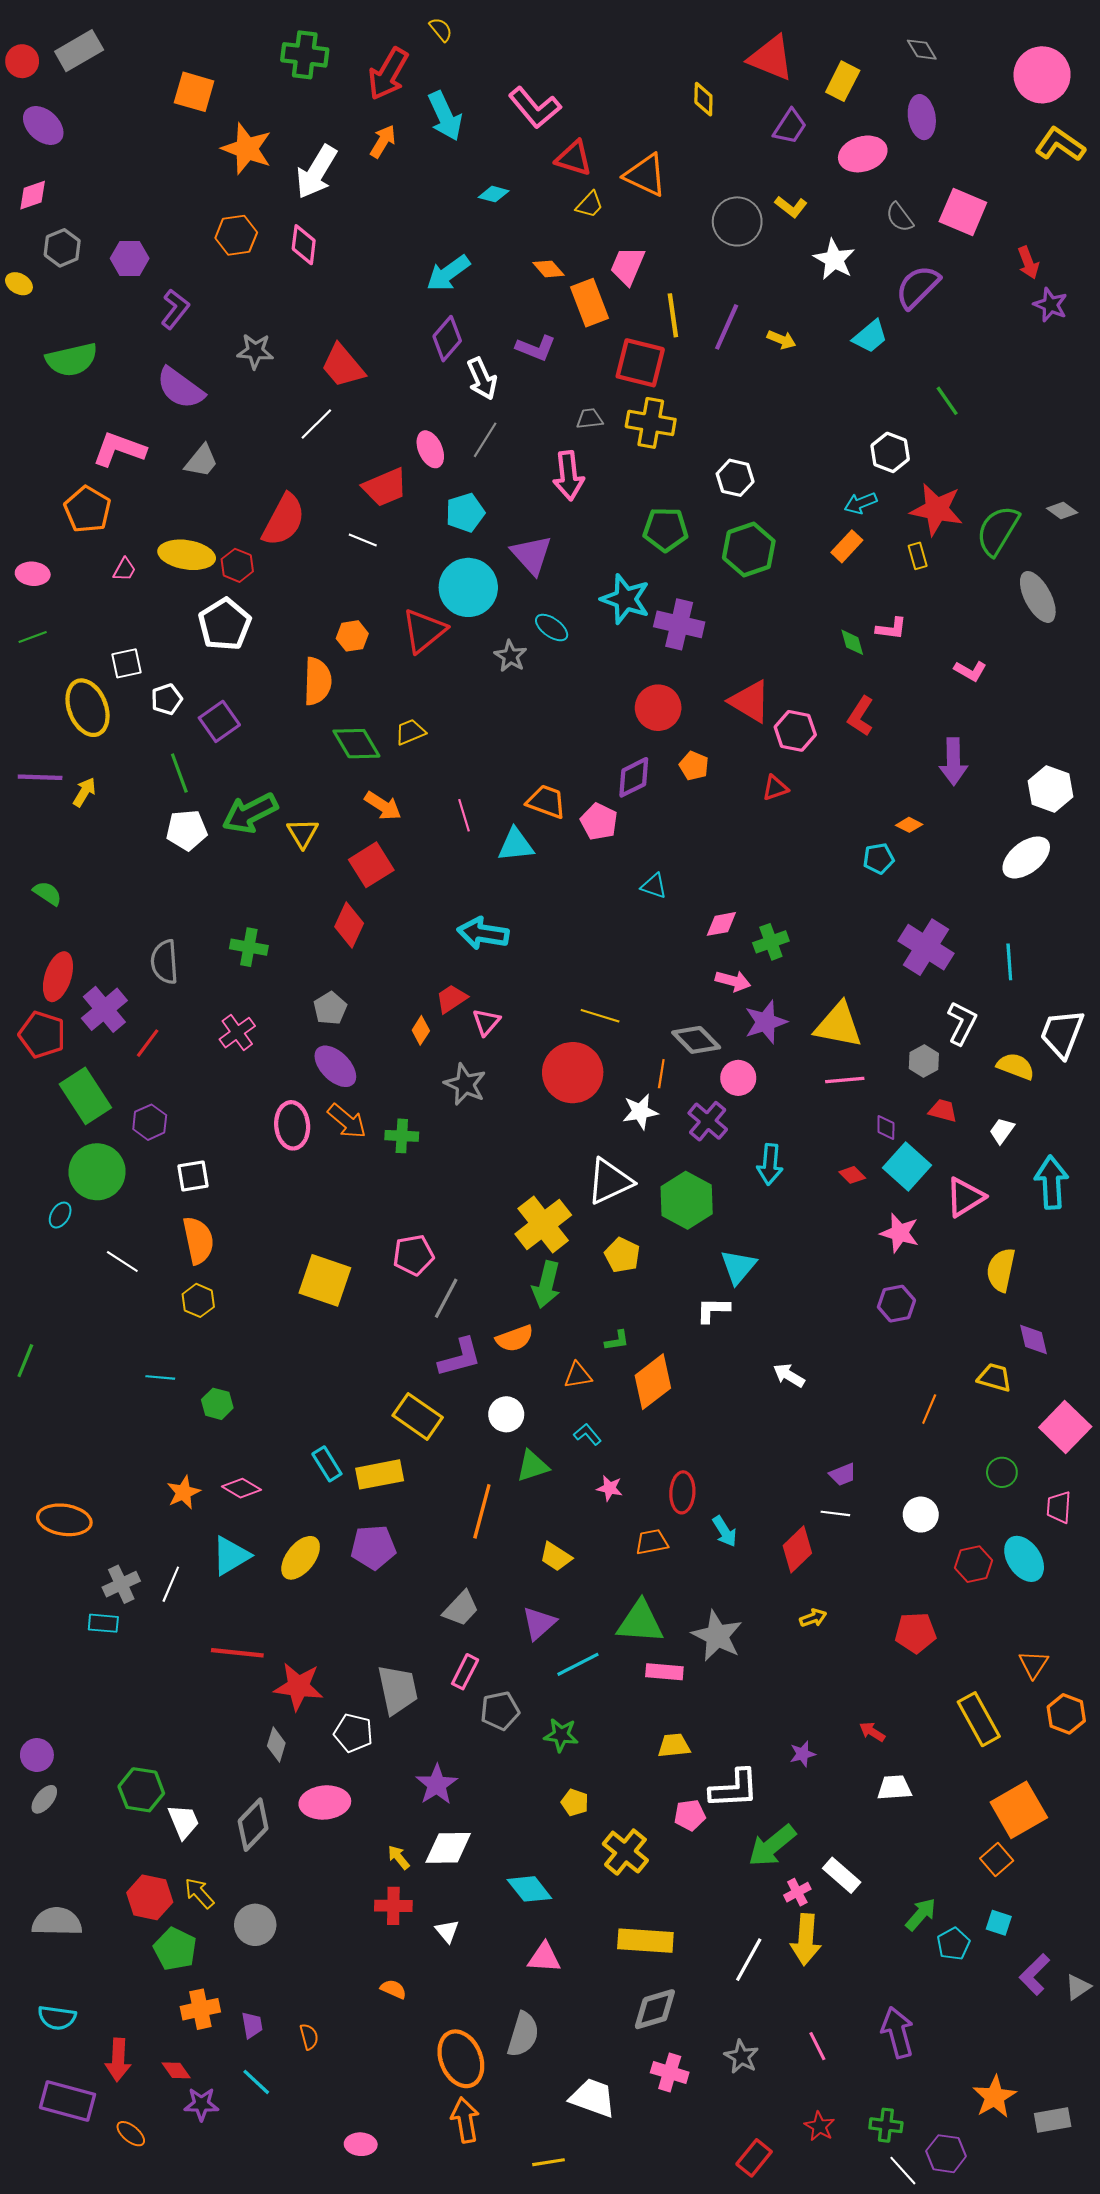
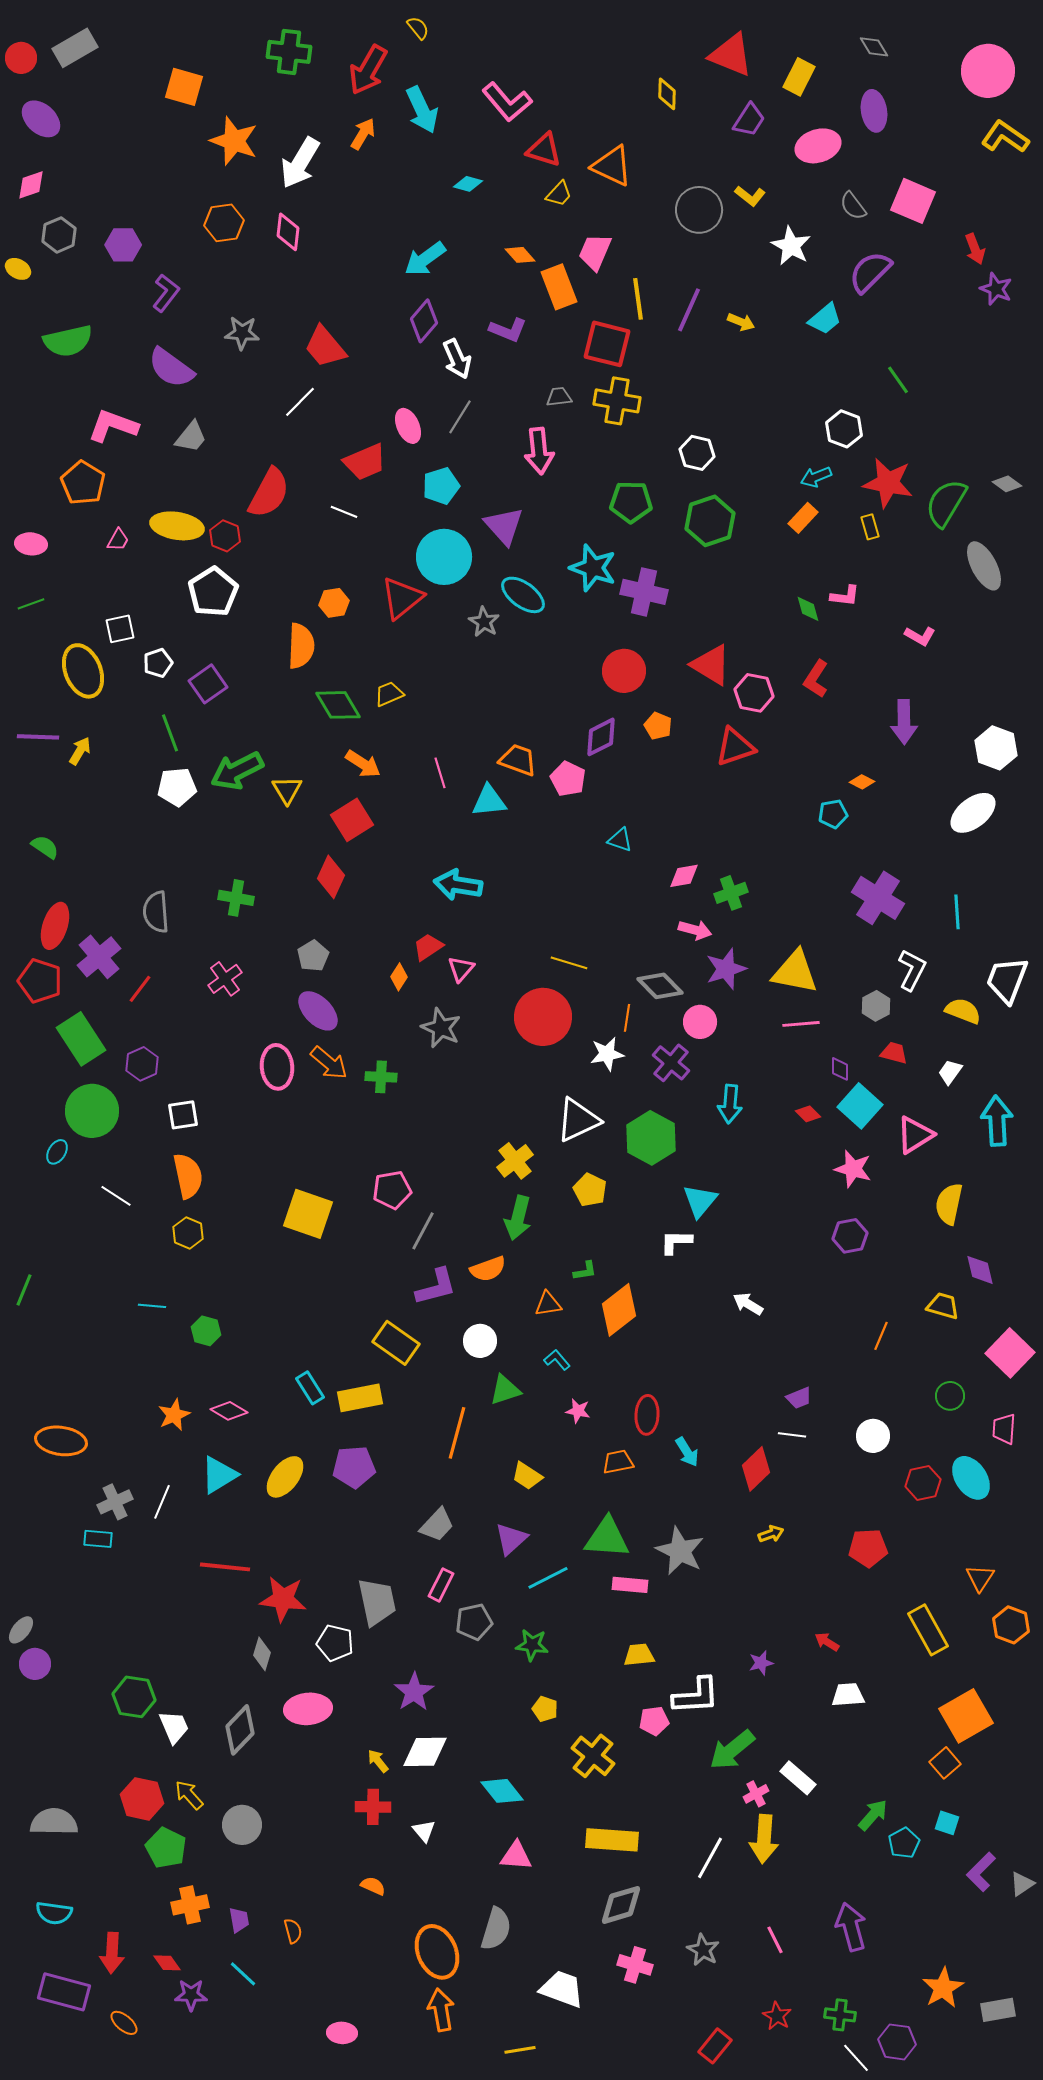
cyan ellipse: (552, 628) -> (523, 595), size x1.4
red triangle: (775, 788) -> (735, 747), size x1.6
yellow cross: (543, 1225) -> (515, 1161), size x0.7
gray ellipse: (44, 1799) -> (21, 1630), moved

